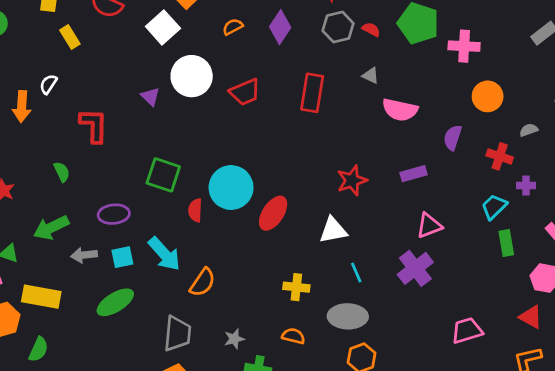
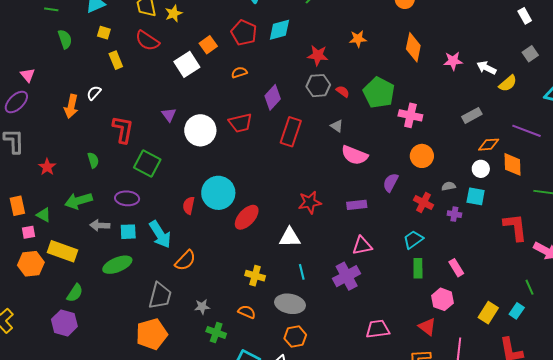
purple diamond: (280, 27) -> (273, 97), moved
white circle: (192, 76) -> (200, 130), moved
green square: (163, 175) -> (147, 163), moved
purple cross: (526, 185) -> (454, 214), moved
green semicircle: (38, 349) -> (75, 293), moved

